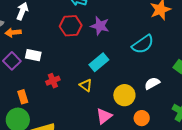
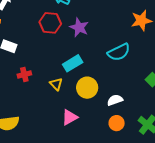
white semicircle: (152, 83) -> (115, 100), moved
yellow circle: (124, 95) -> (87, 88), moved
orange circle: (142, 118) -> (117, 123), moved

